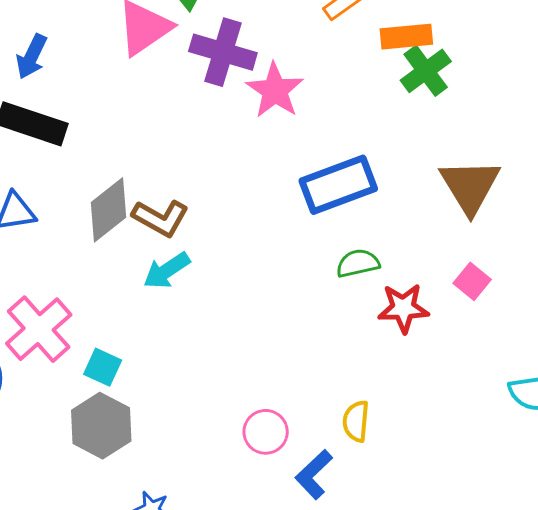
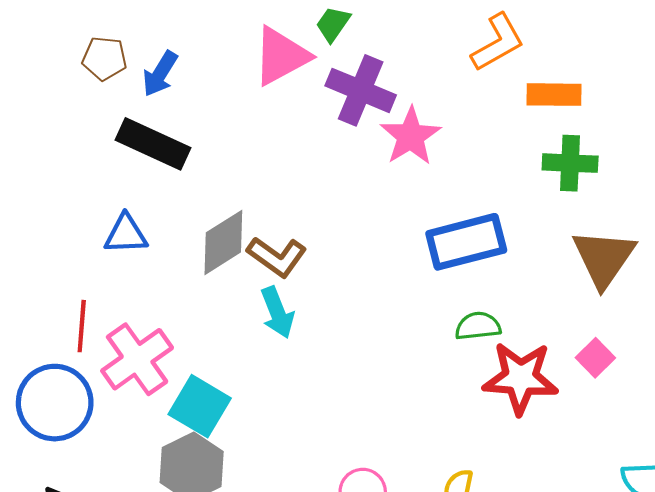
green cross: (426, 71) -> (570, 163), moved, turned 33
cyan arrow: (167, 271) -> (277, 312), turned -84
red star: (403, 308) -> (520, 378), size x1.4
cyan square: (103, 367) -> (200, 406), size x1.5

